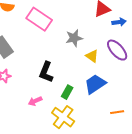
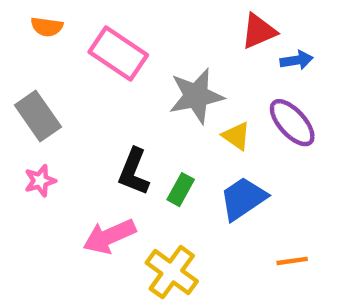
gray star: (74, 38) -> (196, 96), size x1.4
green rectangle: (67, 92) -> (181, 190), moved
pink arrow: (35, 101) -> (109, 236), size x1.6

